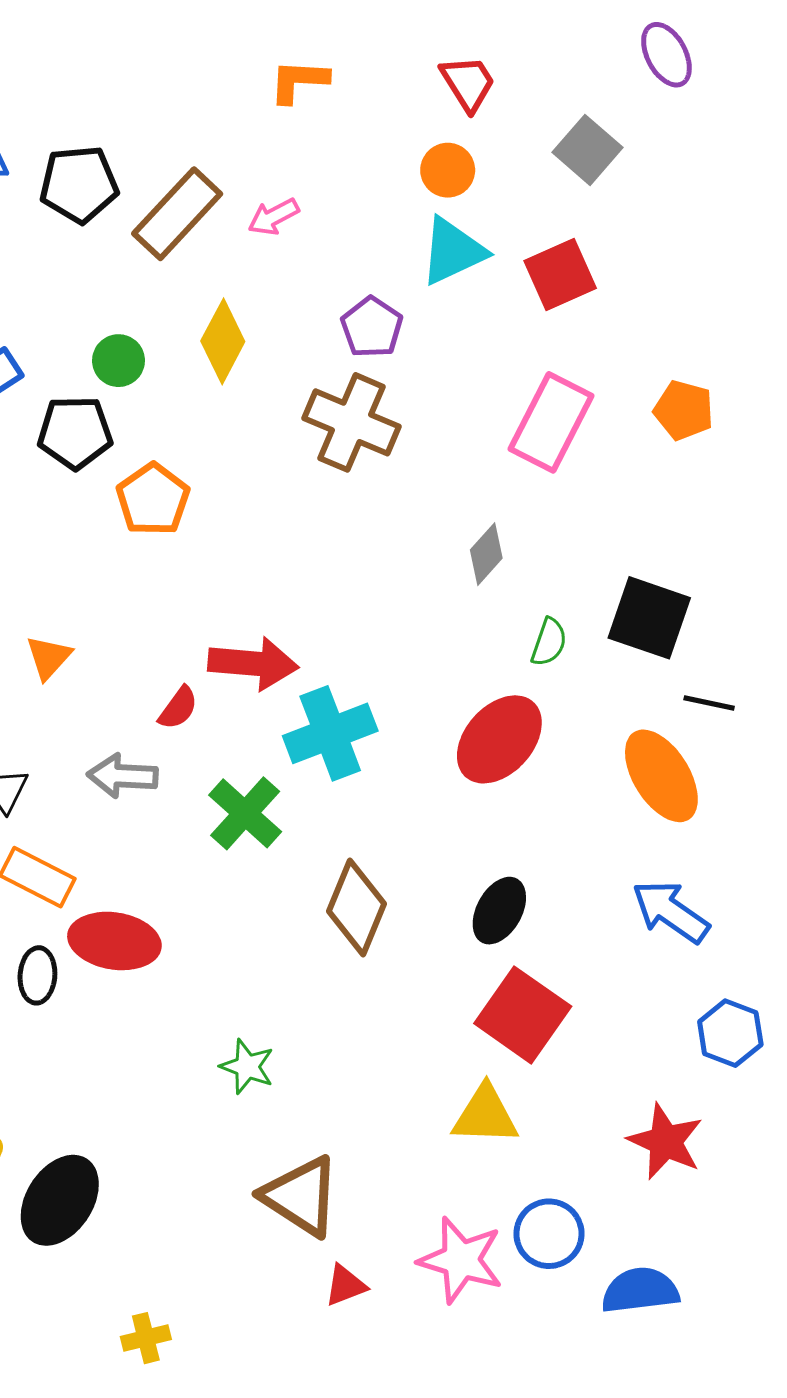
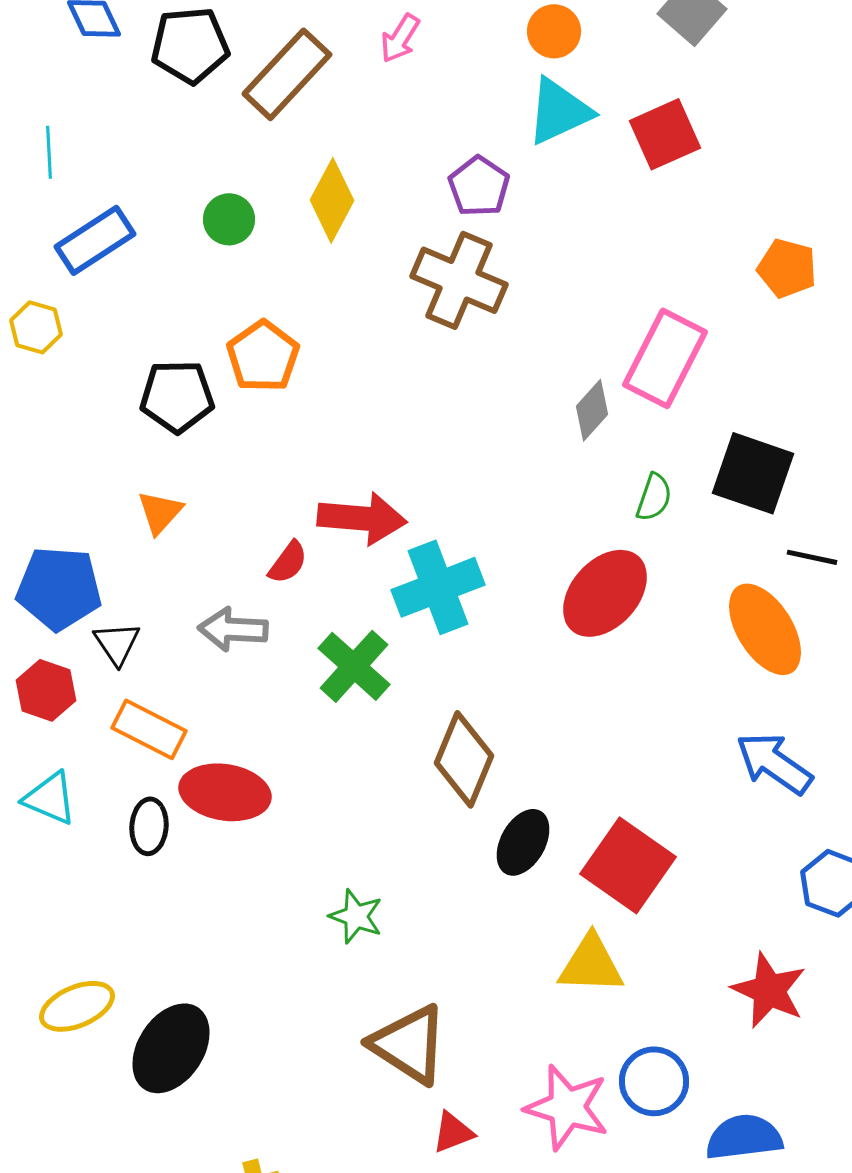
pink arrow: (273, 217) -> (400, 38), moved, turned -30
pink rectangle: (551, 422) -> (665, 358), moved
black pentagon: (75, 433) -> (177, 396), moved
black ellipse: (499, 911) -> (523, 842), moved

